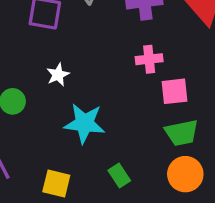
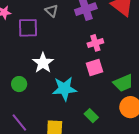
white star: (58, 75) -> (43, 63), size x1.5
pink square: (175, 91) -> (94, 67), moved

